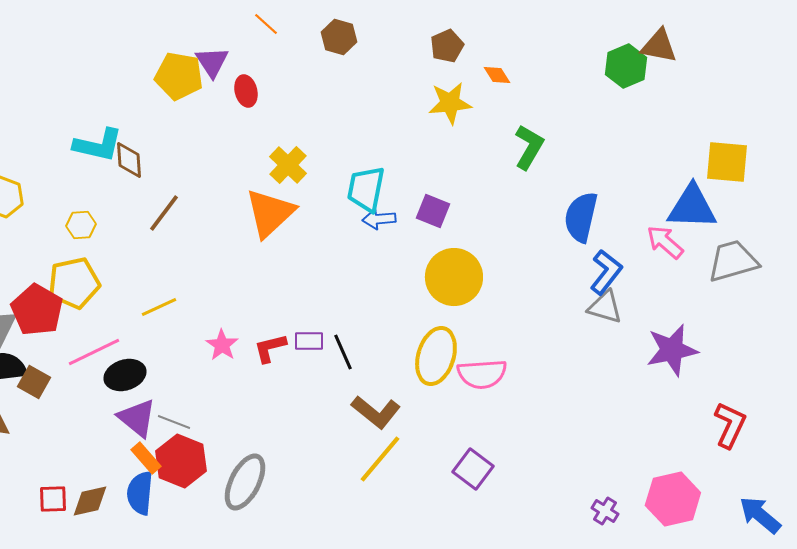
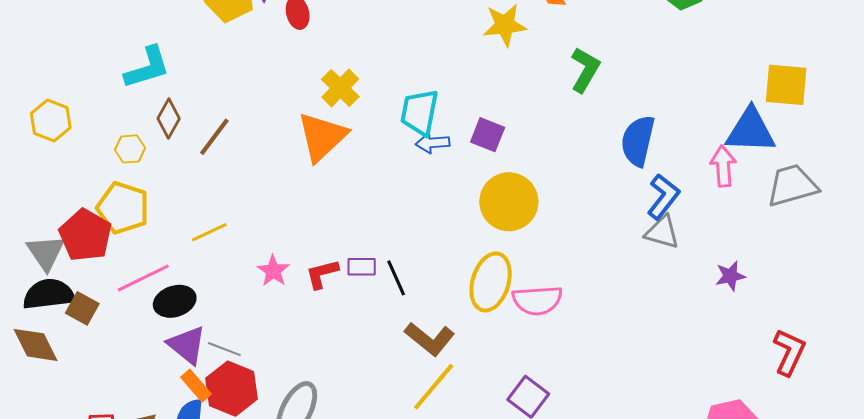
cyan L-shape: (98, 145) -> (147, 68), turned -30
brown diamond: (129, 160) -> (169, 118), moved, turned 33
pink arrow: (665, 242) -> (723, 166), turned 45
yellow pentagon: (74, 283) -> (123, 208), turned 30
purple star: (672, 350) -> (730, 276), size x0.6

